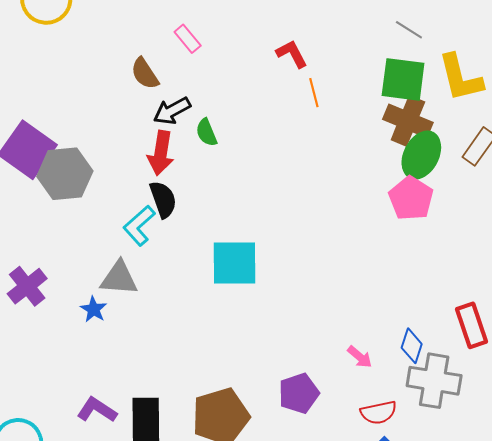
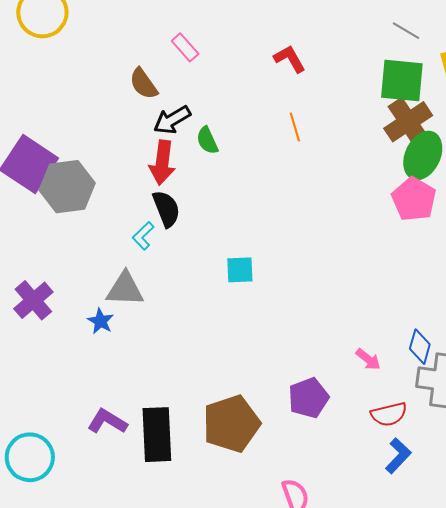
orange line: (314, 93) -> (295, 127), moved
brown cross: (408, 121) -> (408, 122), turned 36
cyan L-shape: (139, 226) -> (143, 236), size x0.7
cyan square: (235, 263) -> (240, 270), size x0.6

